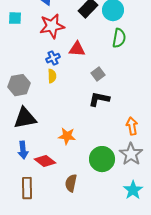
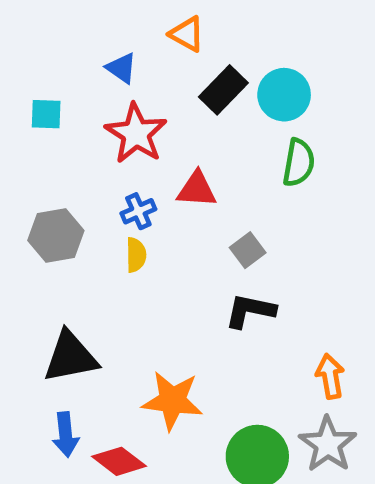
red star: (52, 26) -> (136, 134), turned -30
gray hexagon: (19, 85) -> (56, 235), moved
orange star: (67, 136) -> (172, 401), size x1.4

